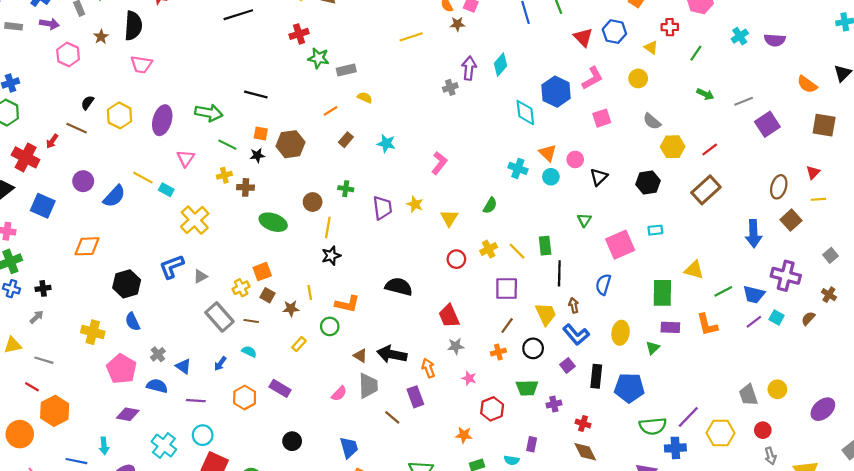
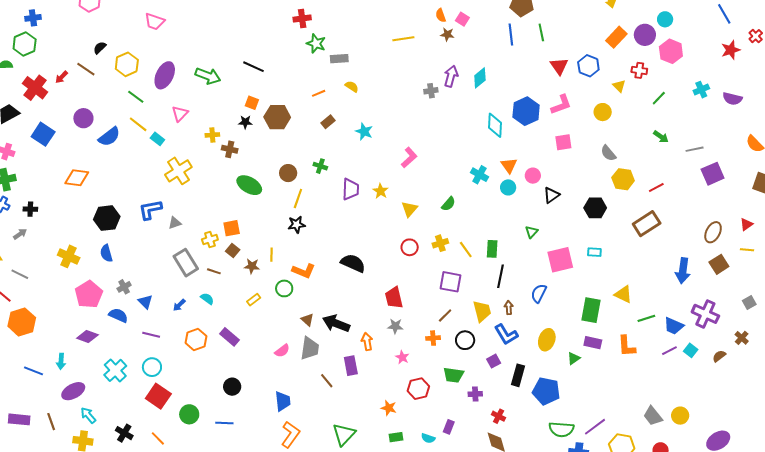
green line: (227, 145) -> (136, 97), moved
gray trapezoid: (748, 395) -> (653, 416), turned -30

